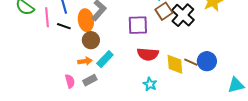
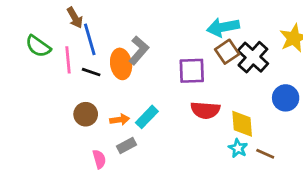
brown circle: (91, 40) -> (86, 114), moved
blue circle: (207, 61) -> (286, 98), moved
brown line: (191, 62) -> (265, 154), moved
pink semicircle: (70, 81) -> (99, 159), moved
cyan star: (150, 84) -> (238, 148), moved

